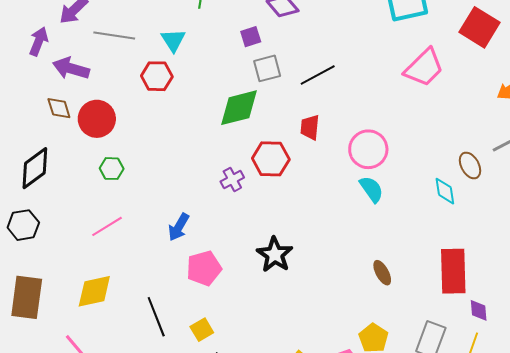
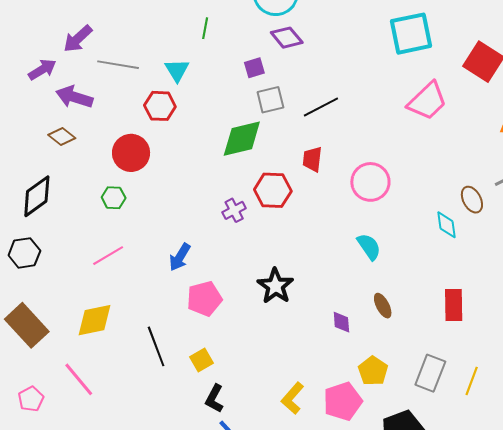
purple arrow: (39, 41) -> (42, 69), turned 36
brown diamond: (59, 108) -> (62, 136), turned -36
red circle: (97, 119) -> (131, 153), moved
cyan semicircle: (371, 189) -> (369, 247), moved
red rectangle: (453, 271) -> (454, 305), size x0.7
brown rectangle: (27, 297) -> (27, 325), turned -51
purple diamond: (479, 310) -> (341, 322), moved

